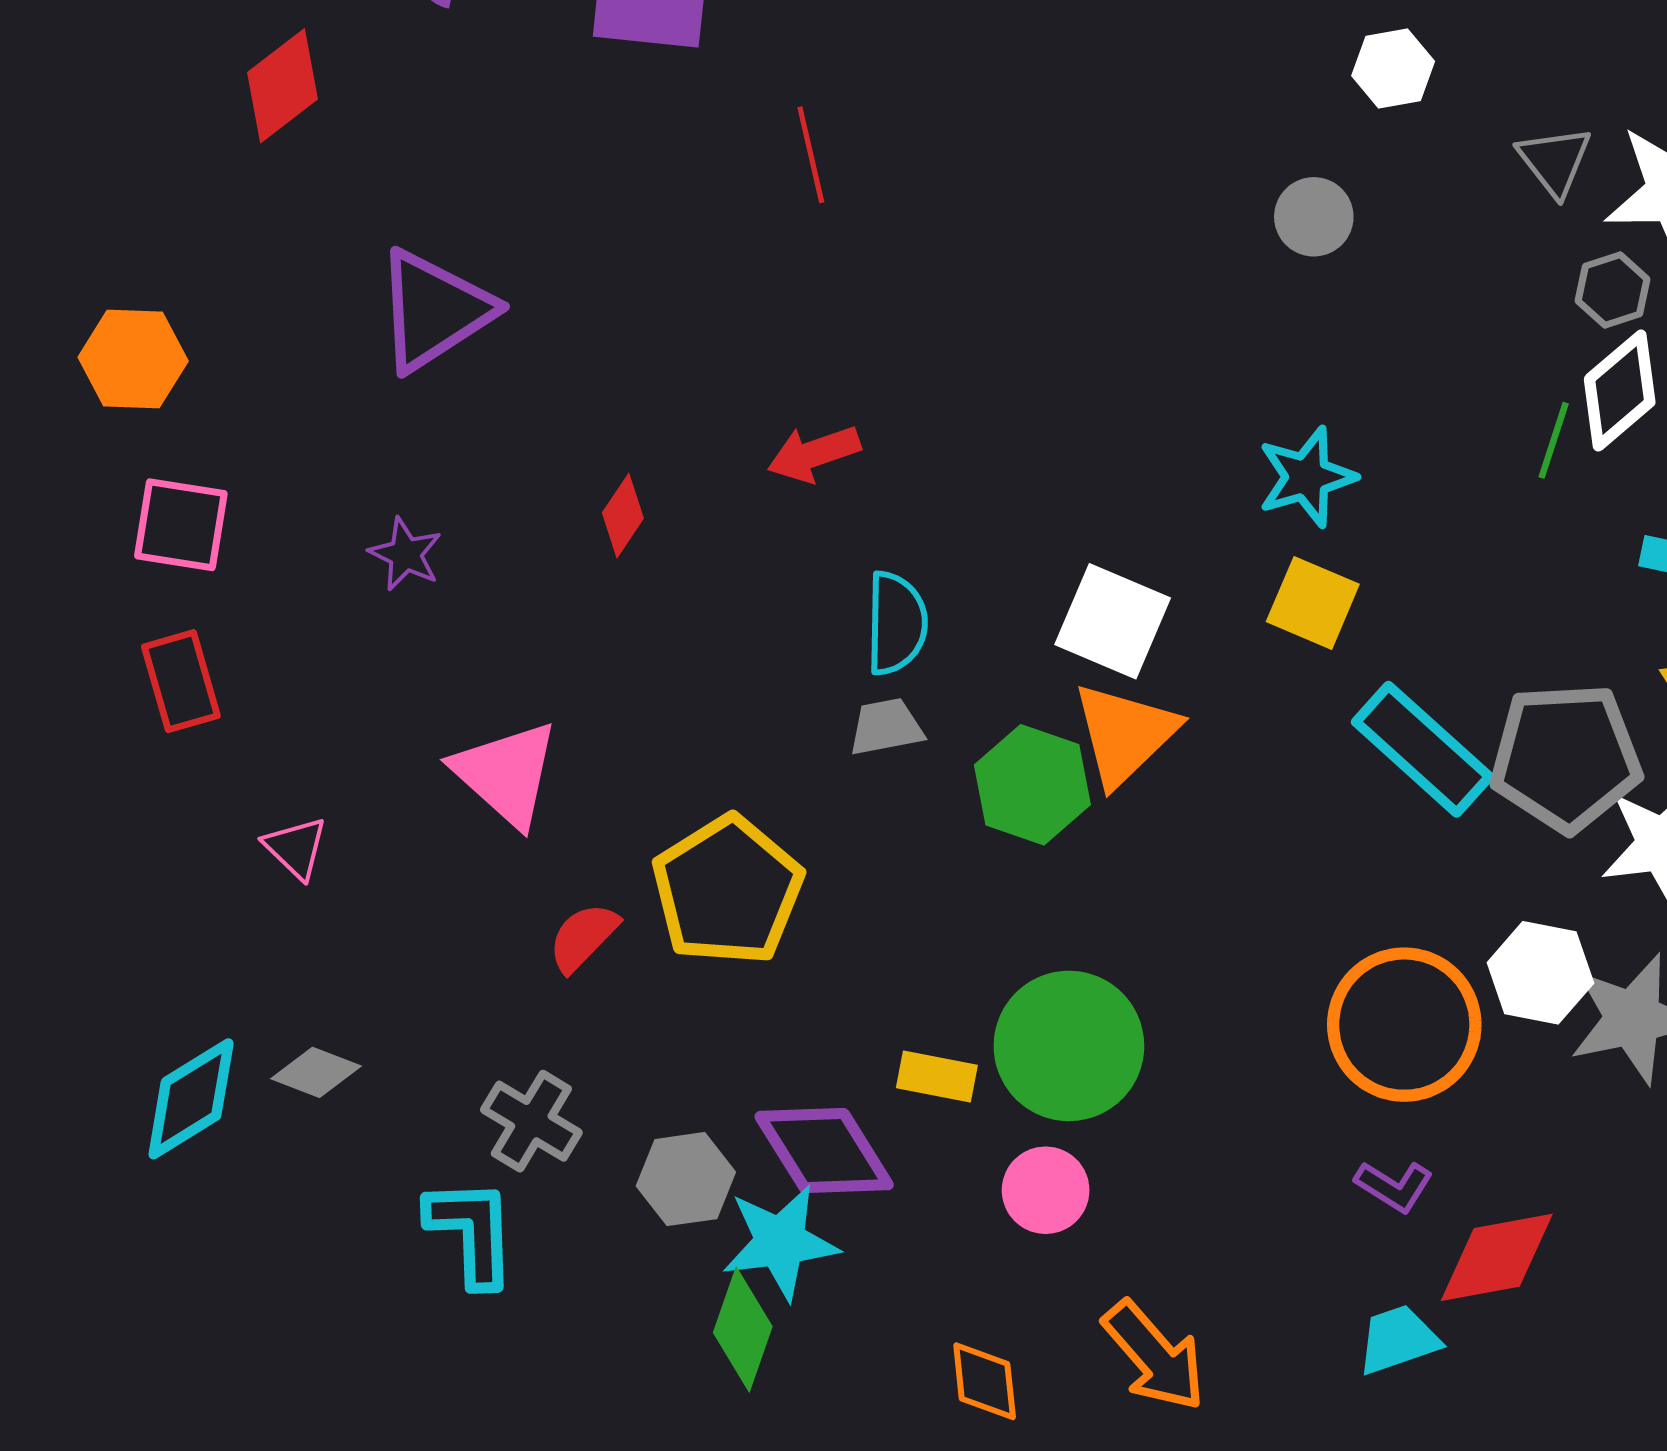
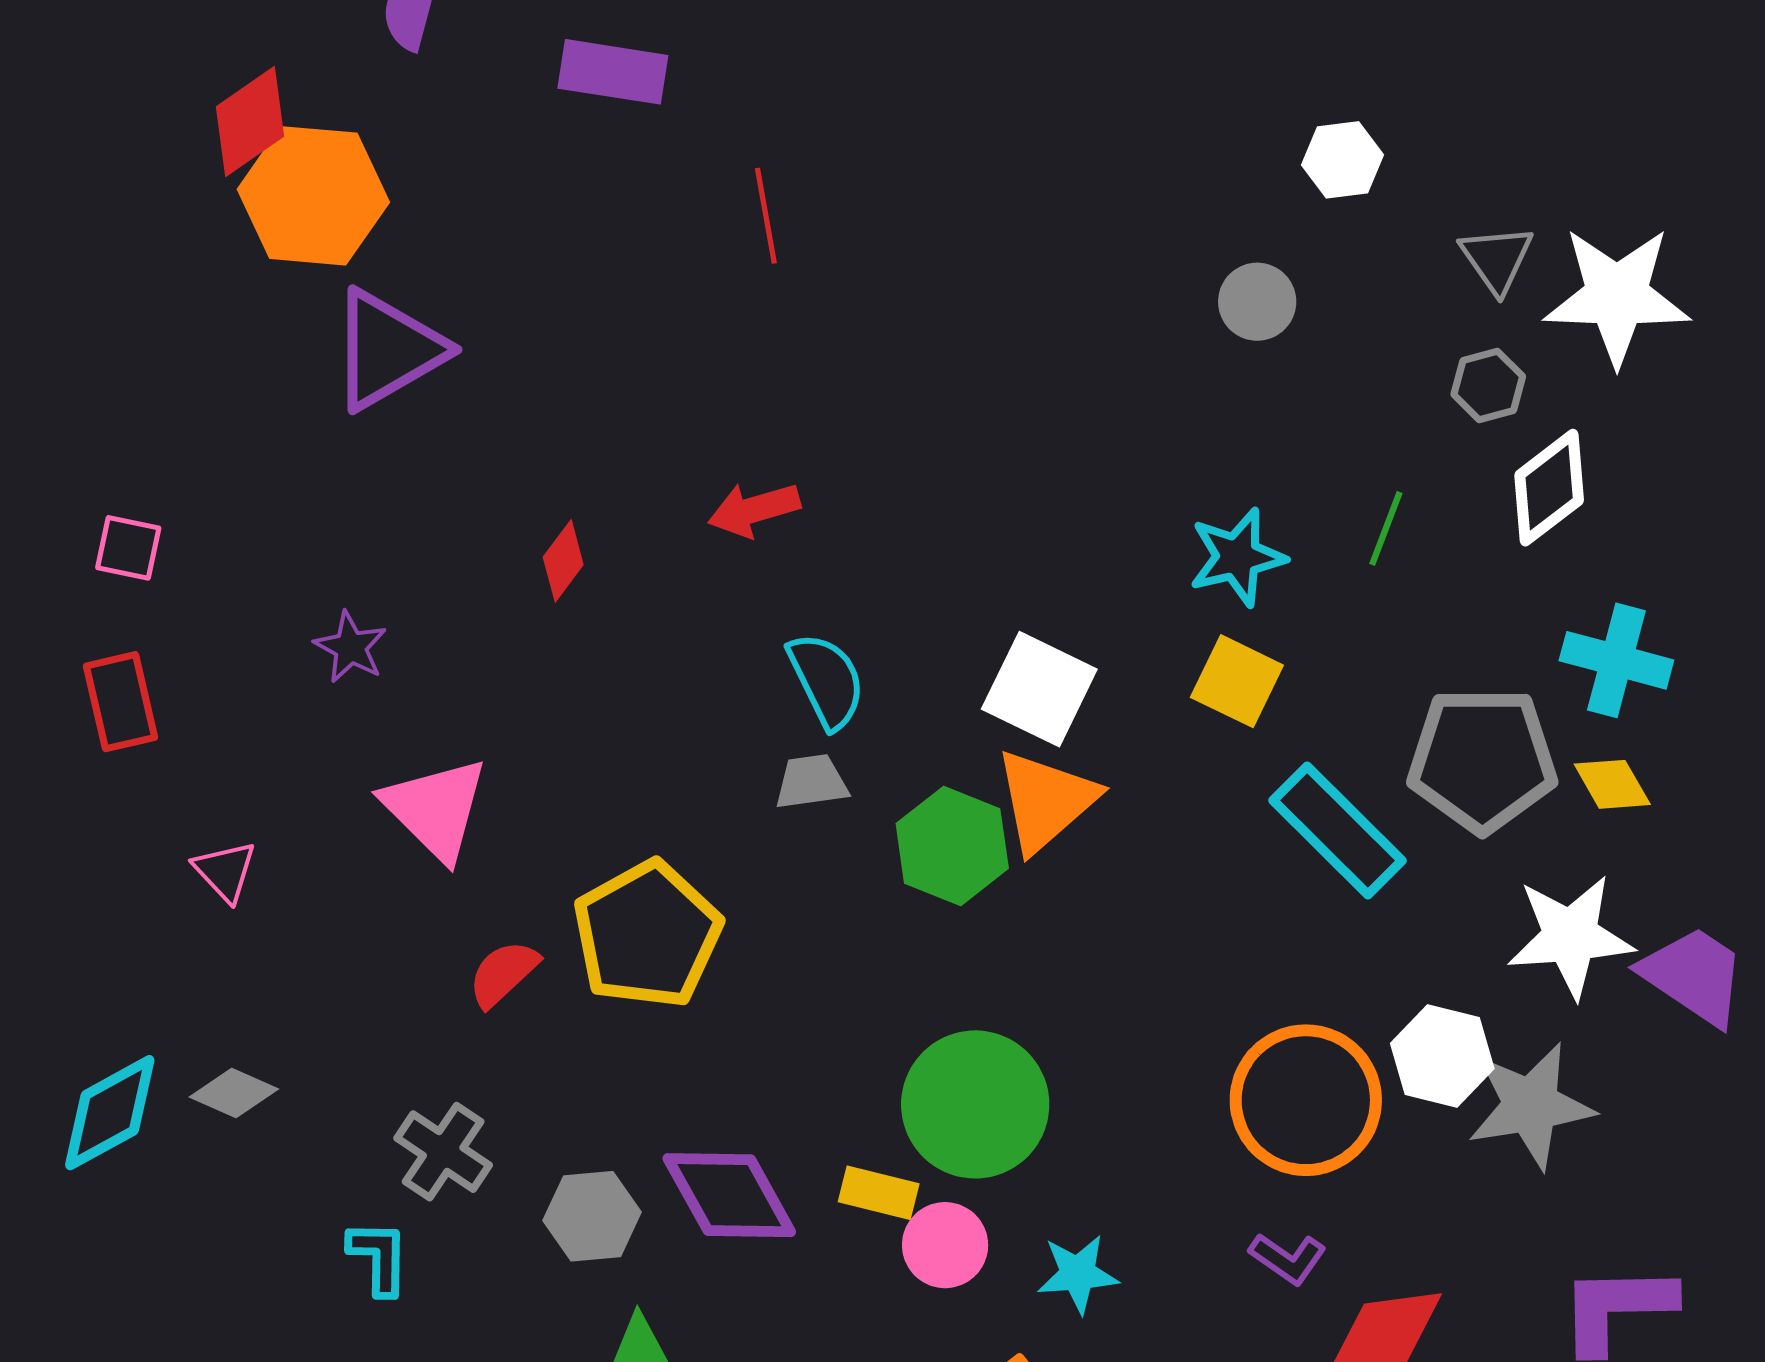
gray hexagon: (1613, 290) -> (1488, 385), moved
orange hexagon: (133, 359) -> (313, 196), moved, size x1.4
green line: (1554, 440) -> (1386, 528), moved
pink square: (181, 525) -> (128, 548), size x0.7
purple star: (405, 554) -> (351, 647), moved
cyan semicircle: (896, 623) -> (826, 680), turned -30
gray pentagon: (1566, 757) -> (1482, 760), moved
yellow rectangle: (937, 1076) -> (879, 1193), moved
cyan L-shape: (471, 1232) -> (379, 1257), size x0.7
cyan star: (780, 1242) -> (1078, 1274), moved, size x0.7

